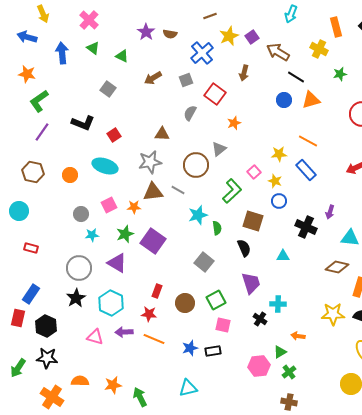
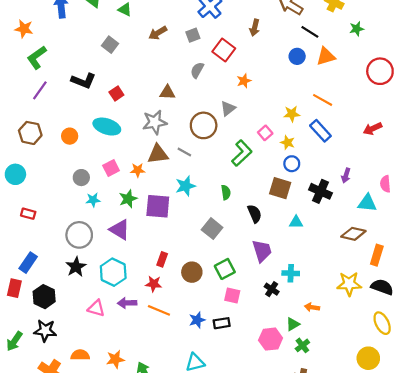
cyan star: (198, 215) -> (185, 186), moved
brown square: (253, 221) -> (280, 188), moved
purple square: (153, 241) -> (158, 206), turned -30

